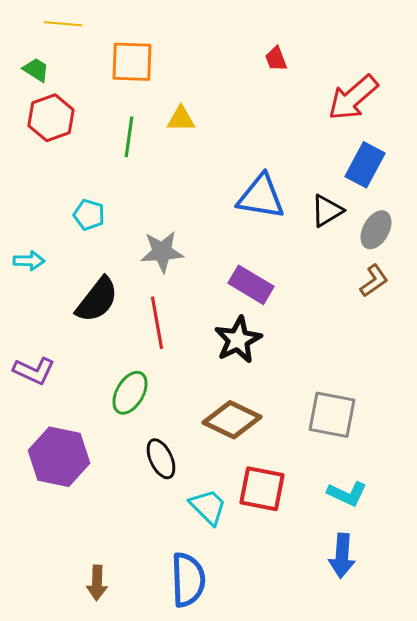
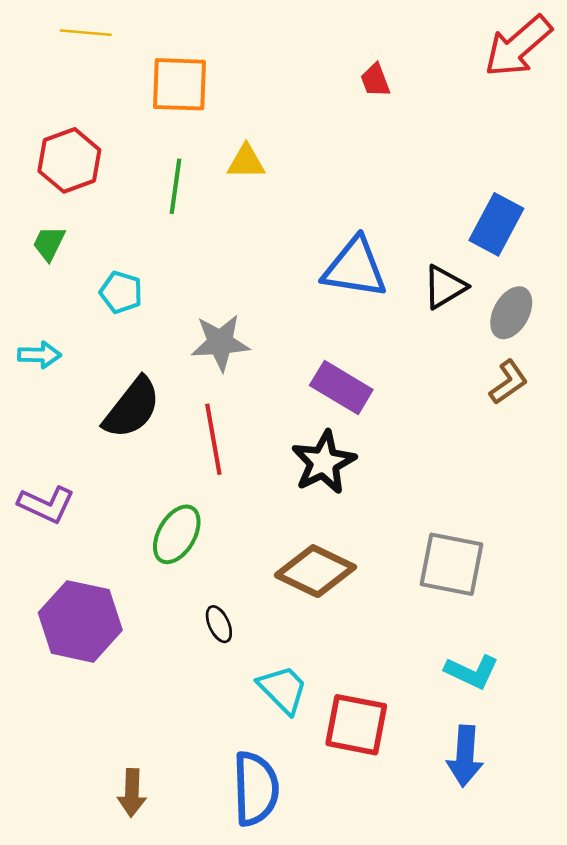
green trapezoid: (36, 70) -> (49, 243), moved, turned -96
red arrow: (353, 98) -> (518, 46), moved
black ellipse: (161, 459) -> (219, 624), size x0.7
red square: (262, 489) -> (356, 725), moved

